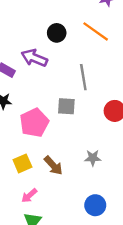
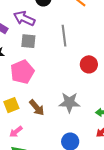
gray square: (66, 106) -> (28, 41), moved
gray star: (93, 158) -> (69, 102), size x1.5

